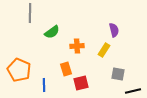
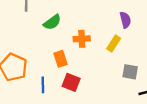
orange rectangle: (66, 69) -> (61, 59), moved
red square: (81, 83) -> (71, 82), moved, turned 35

